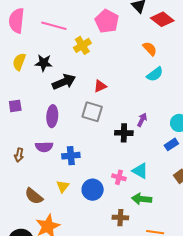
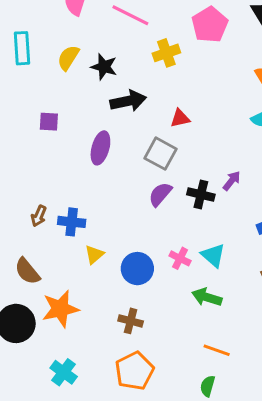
purple semicircle: (44, 147) -> (160, 194), moved, turned 120
brown arrow: (19, 155) -> (39, 216), moved
blue cross: (71, 156) -> (72, 222), moved
brown semicircle: (34, 196) -> (27, 271), moved
brown cross: (120, 218) -> (131, 321), moved

